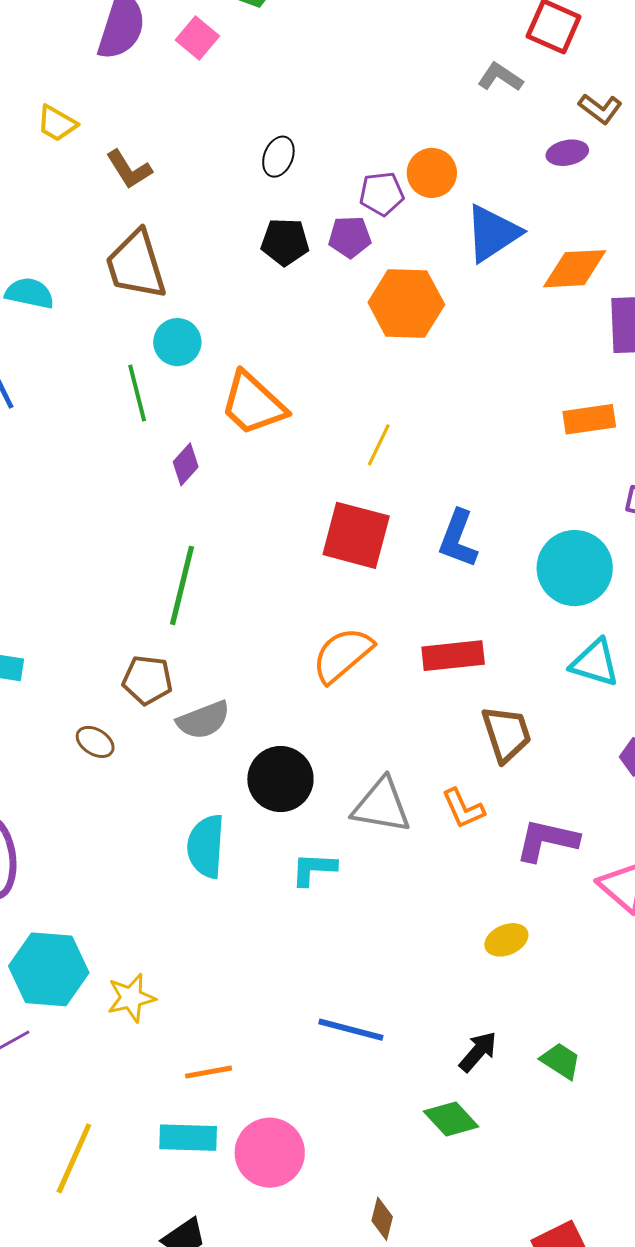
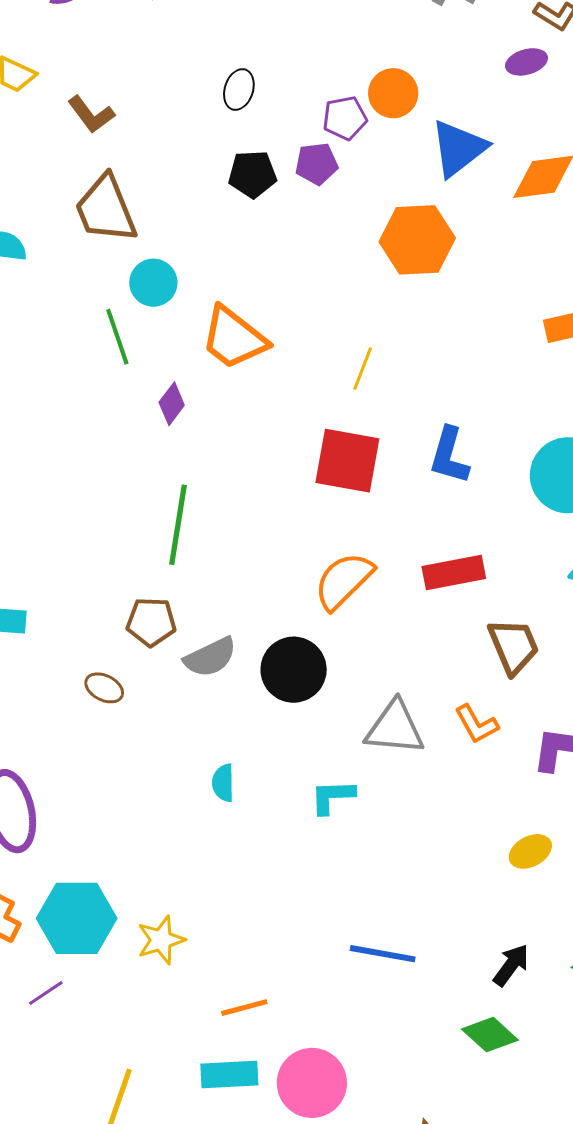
orange hexagon: (406, 304) -> (417, 240), moved
black circle: (280, 779) -> (294, 670), moved
cyan semicircle: (206, 846) -> (223, 783), size x0.6

